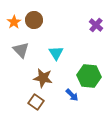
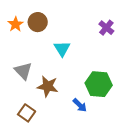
gray triangle: (21, 50) -> (23, 71), moved
cyan triangle: (56, 53) -> (62, 49), moved
brown square: (36, 102) -> (27, 113), moved

